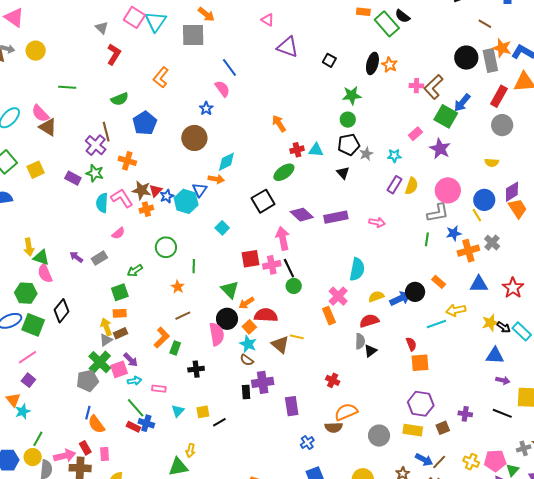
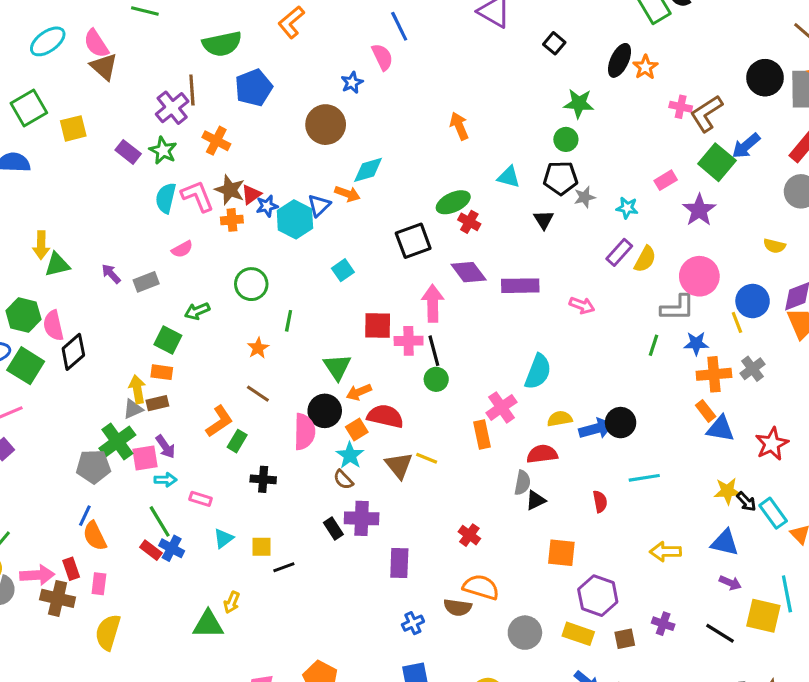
green semicircle: (120, 99) -> (222, 44), size x1.4
red cross: (297, 150) -> (469, 222), moved, turned 32
green triangle: (41, 257) -> (57, 265), turned -42
pink semicircle: (45, 273) -> (53, 326), moved
orange rectangle: (439, 282) -> (706, 411), moved
green square: (120, 292) -> (168, 340), turned 36
yellow arrow: (456, 310) -> (665, 552), moved
brown line: (183, 316) -> (258, 394), turned 49
orange square: (420, 363) -> (561, 553), moved
black rectangle: (246, 392) -> (333, 529), turned -40
orange semicircle: (346, 412) -> (481, 587), turned 30

